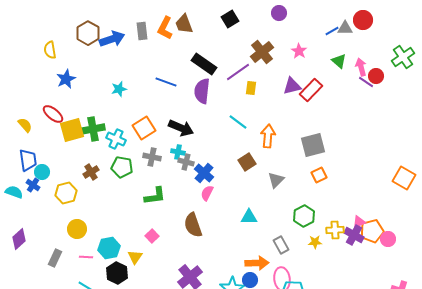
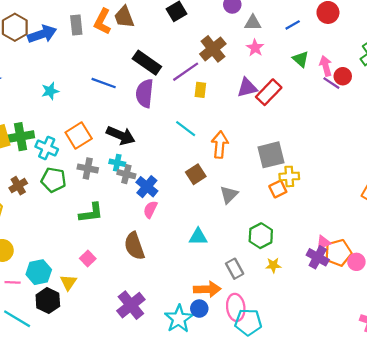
gray triangle: (345, 28) -> (253, 23), moved
yellow cross: (335, 230) -> (289, 176), moved

